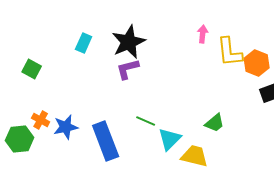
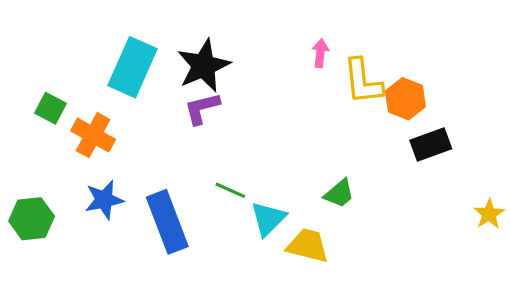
cyan rectangle: (84, 43) -> (133, 67), size x1.8
orange cross: (41, 120) -> (93, 135), moved, size x1.5

